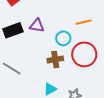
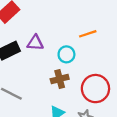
red circle: (84, 54) -> (95, 89), moved

